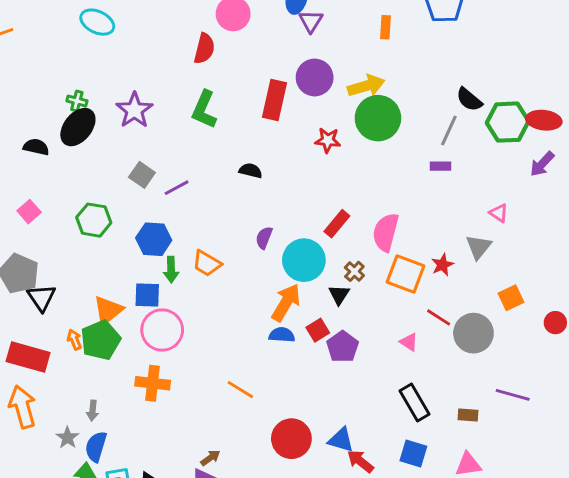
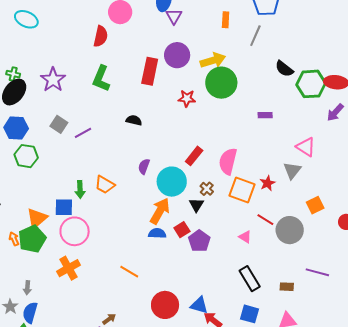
gray line: (449, 130) -> (255, 36), moved
pink triangle: (499, 213) -> (306, 147), size x1.5
blue hexagon: (154, 239) -> (16, 128), moved
orange cross: (153, 383) -> (68, 268), turned -35

